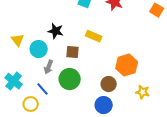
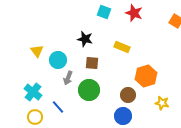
black star: (56, 31) -> (85, 39), moved
yellow rectangle: (94, 36) -> (122, 47), moved
blue line: (43, 89) -> (58, 107), moved
yellow circle: (31, 104) -> (35, 117), moved

